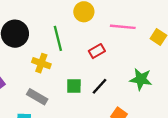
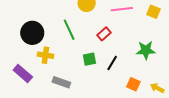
yellow cross: (41, 63) -> (45, 55), moved
green square: (74, 86) -> (89, 59), moved

